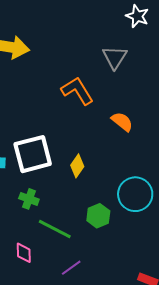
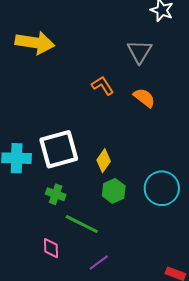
orange L-shape: (77, 91) -> (103, 86), size x0.7
orange semicircle: (122, 122) -> (144, 98), moved
green hexagon: (98, 216) -> (114, 191), moved

